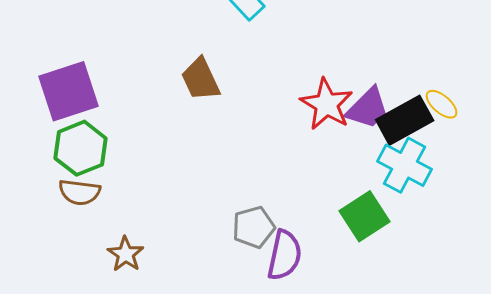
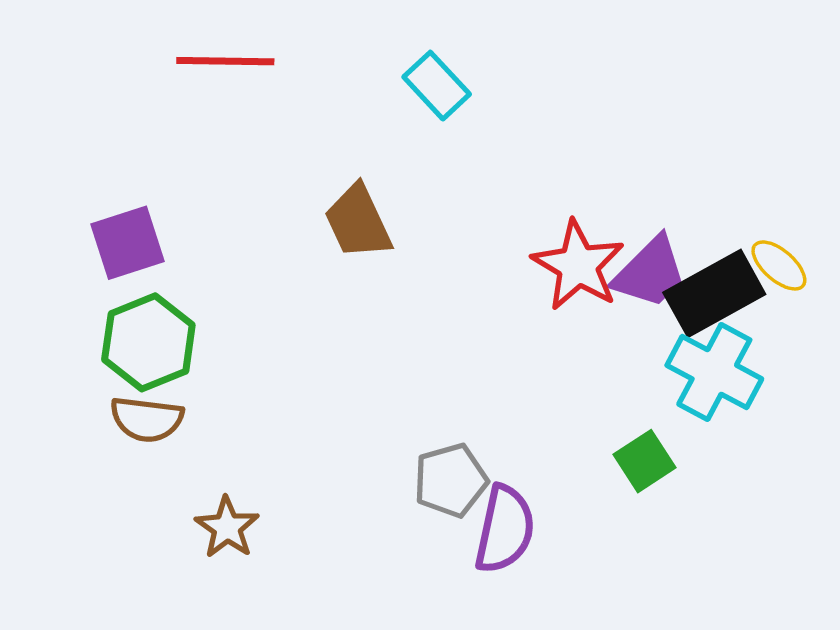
purple square: (69, 91) -> (127, 243), size x0.7
green square: (365, 216) -> (644, 461), size x0.7

